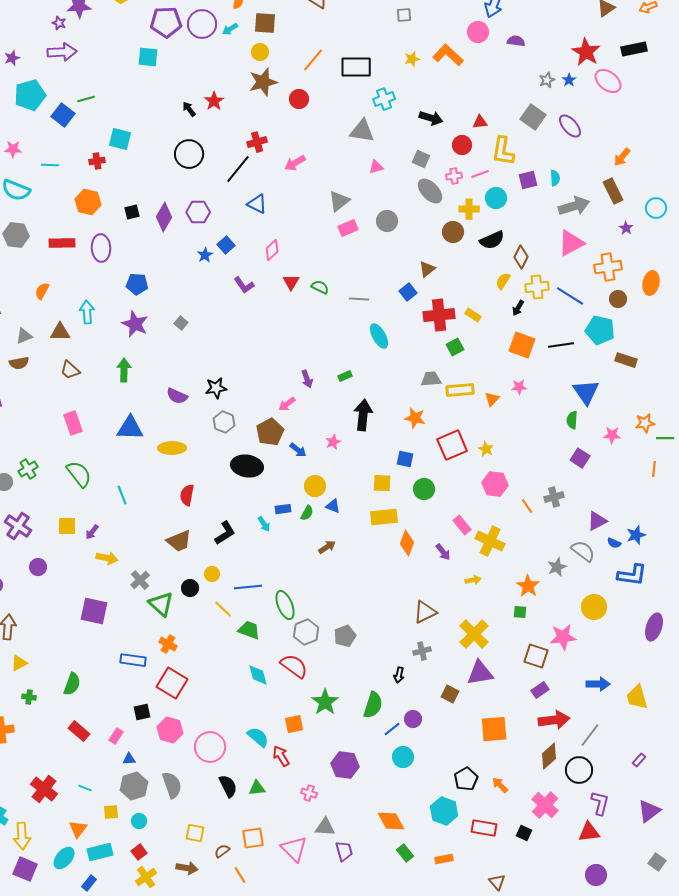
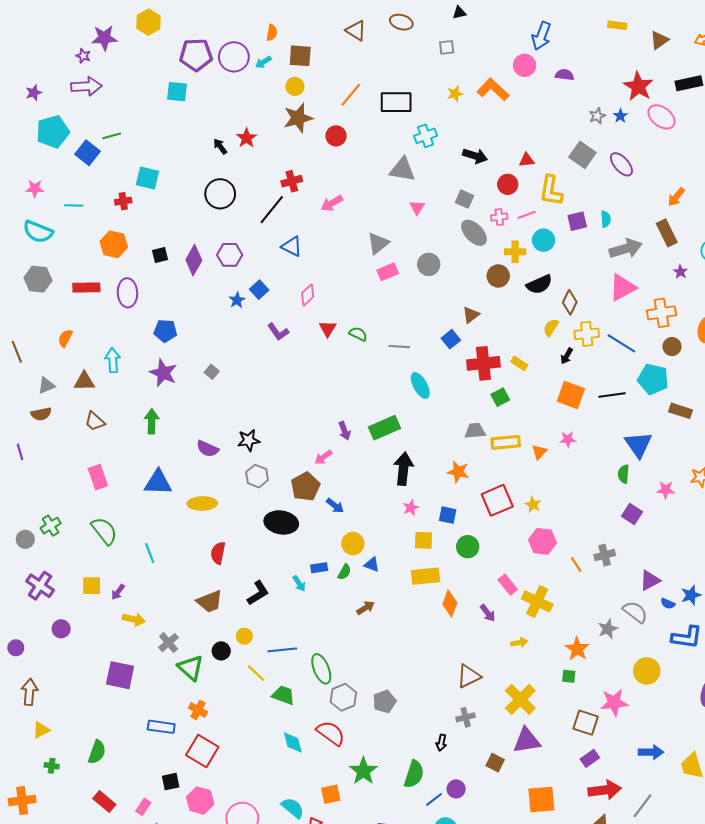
pink triangle: (376, 167) -> (417, 208), turned -42
green rectangle: (345, 376) -> (384, 428), size x2.0
pink star: (333, 442) -> (411, 508), moved

